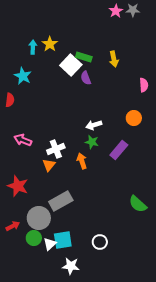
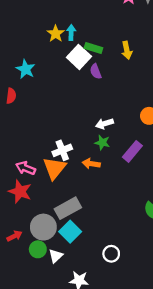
cyan arrow: (33, 47) -> (71, 32), moved
pink arrow: (23, 140) -> (26, 168), moved
orange arrow: (82, 161) -> (91, 164), turned -63
orange triangle: (49, 165) -> (54, 168), size x1.6
cyan square: (63, 240) -> (70, 232), moved, turned -36

